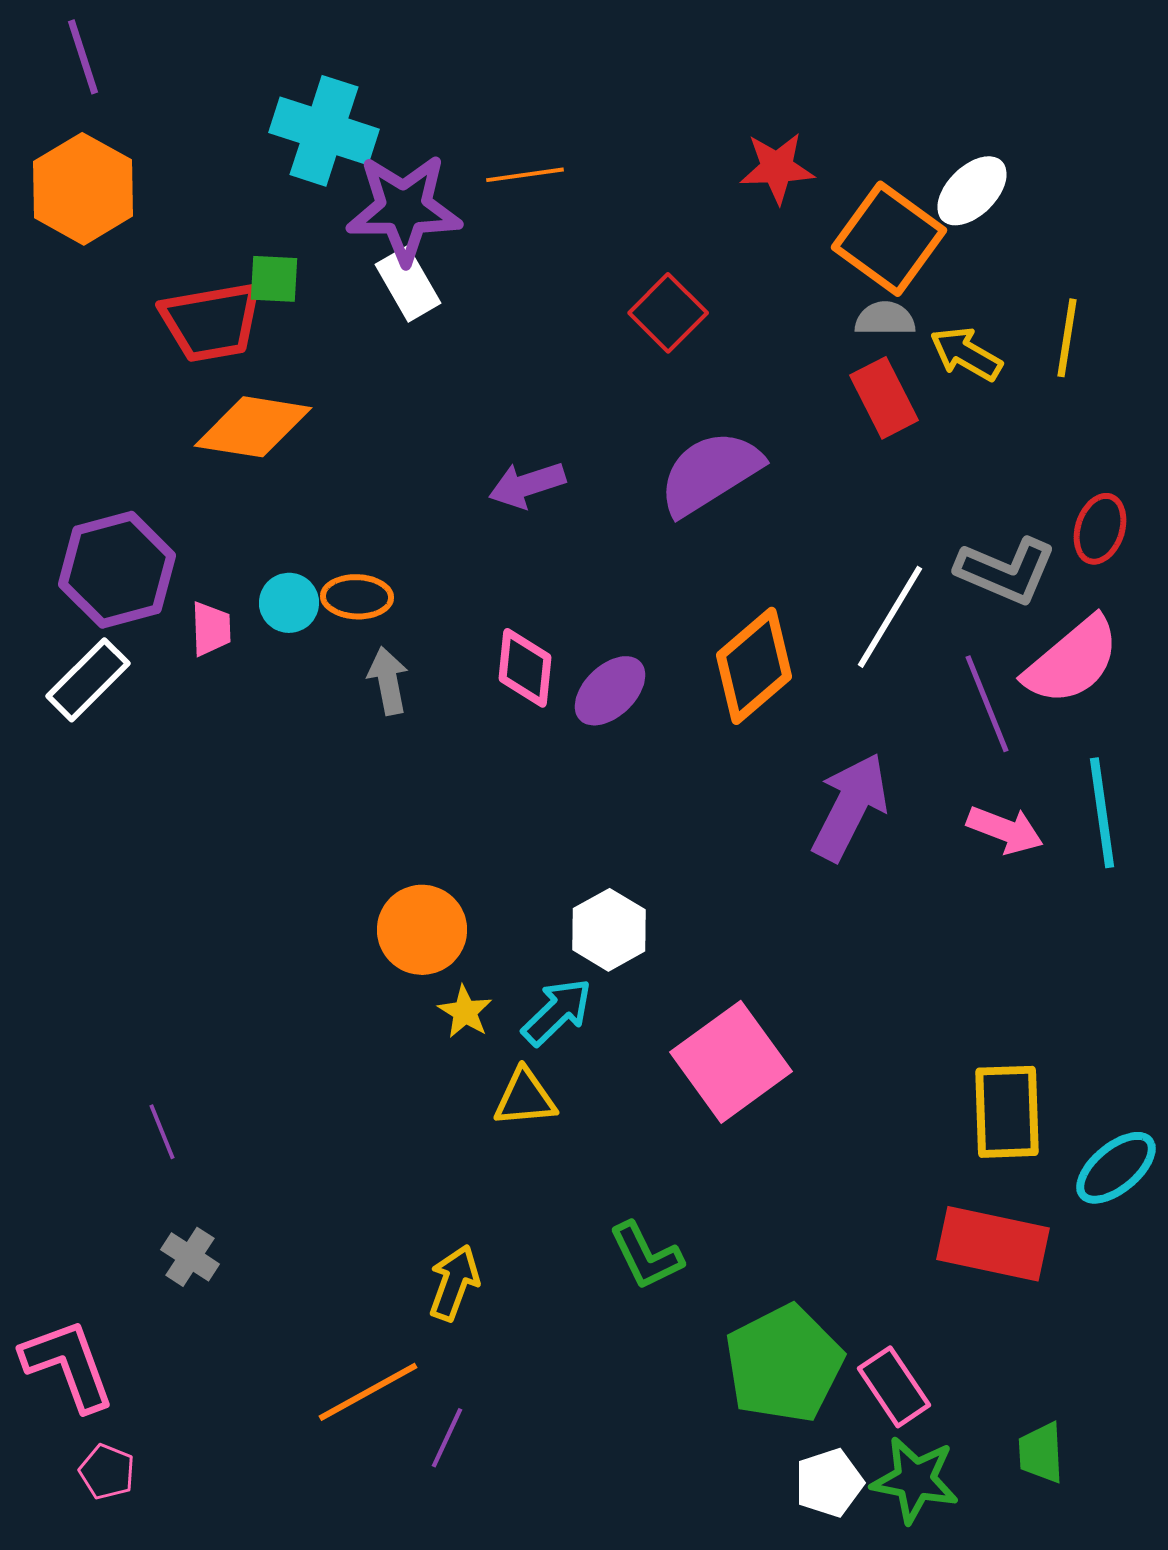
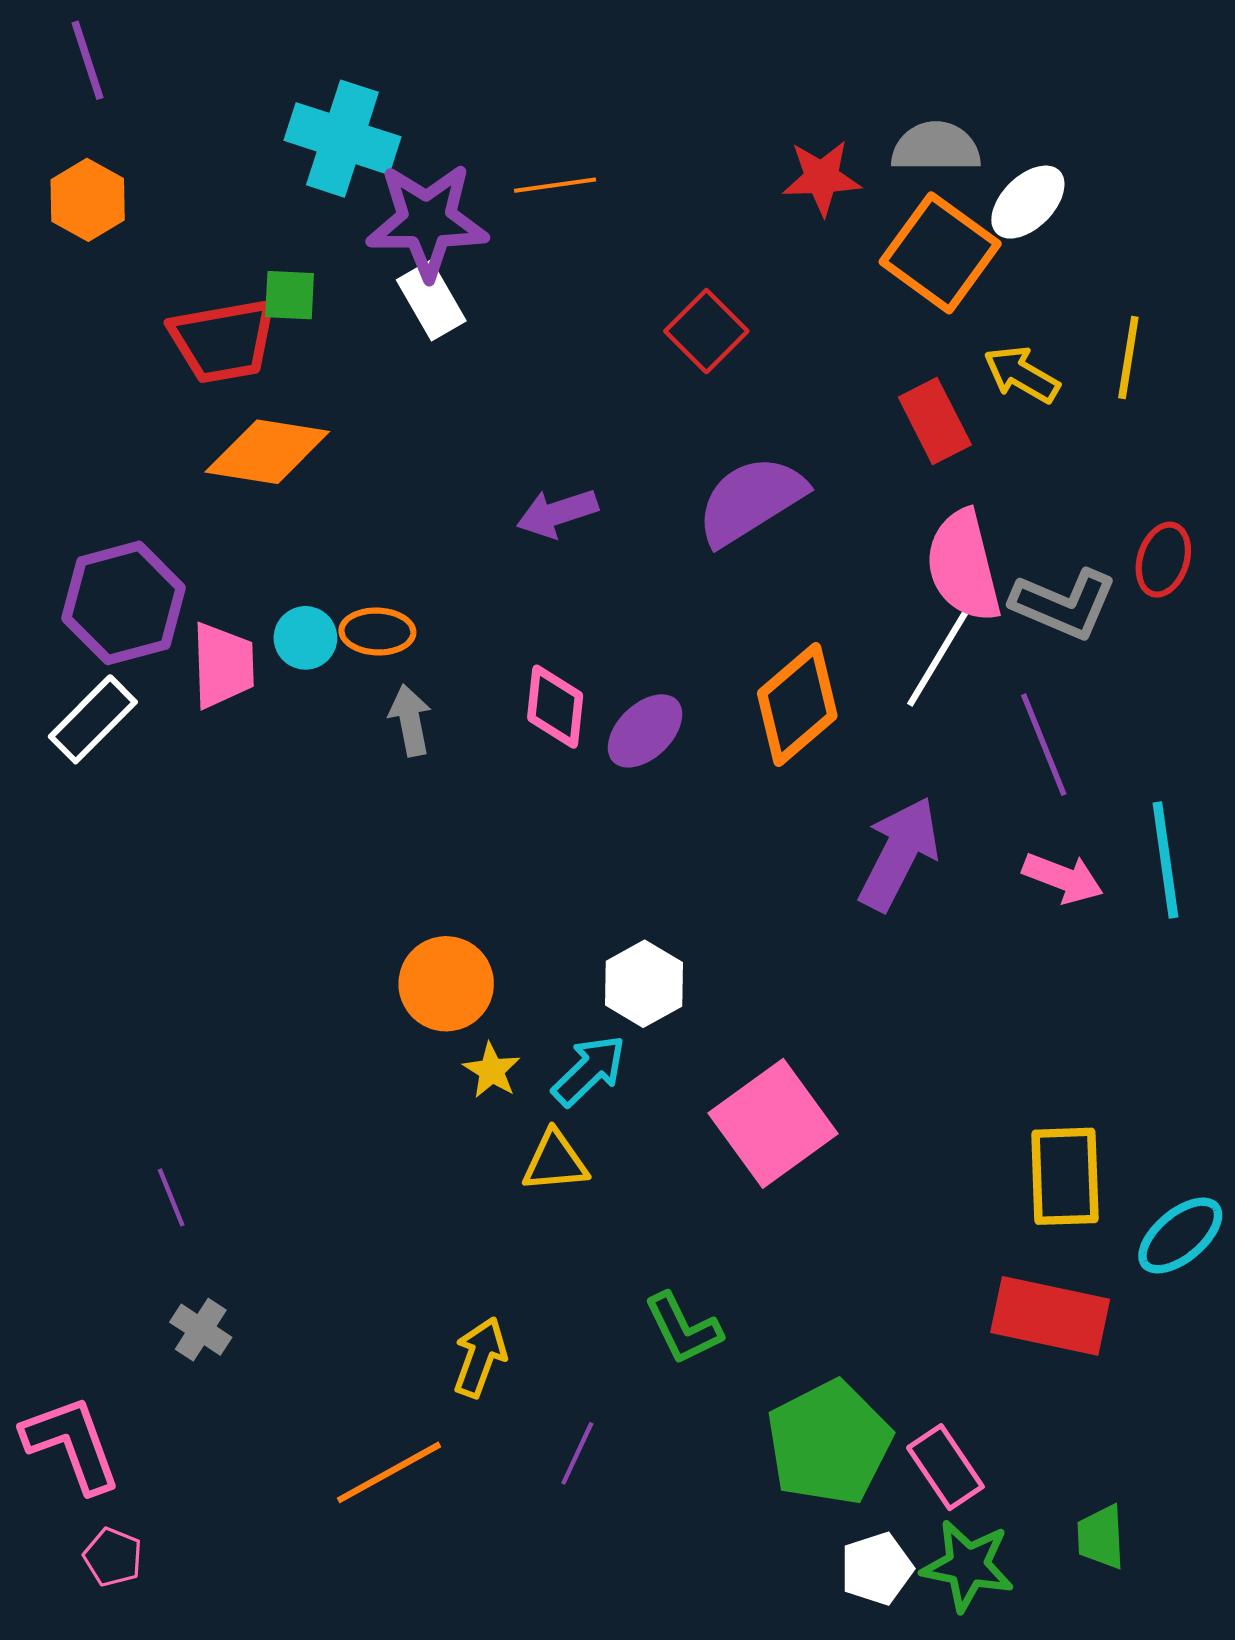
orange hexagon: (83, 189) -> (88, 200), size x0.7
gray semicircle: (885, 319) -> (936, 147), moved, size x1.4
pink trapezoid: (211, 629) -> (223, 665), size x1.5
pink semicircle: (1072, 661) -> (963, 566), moved, turned 116
purple line: (447, 1438) -> (577, 1453), moved

